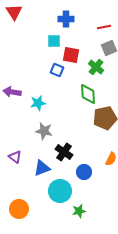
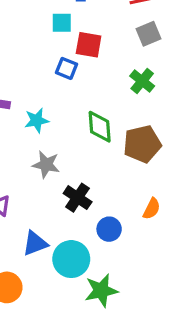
green cross: (96, 67) -> (142, 81), moved
green diamond: (88, 94) -> (100, 127), moved
blue triangle: (42, 168) -> (35, 243), moved
green star: (79, 211) -> (101, 291), size x1.5

